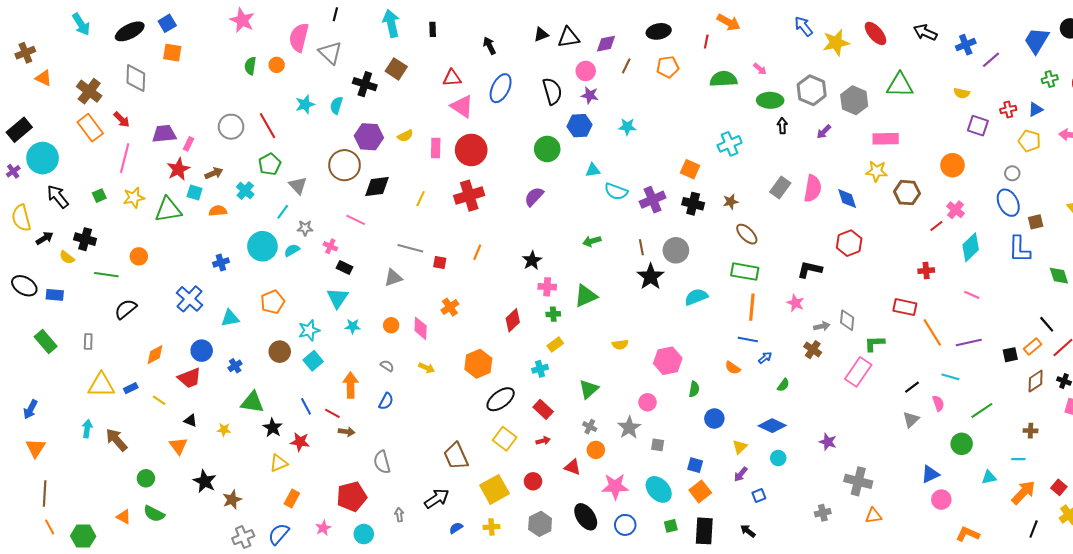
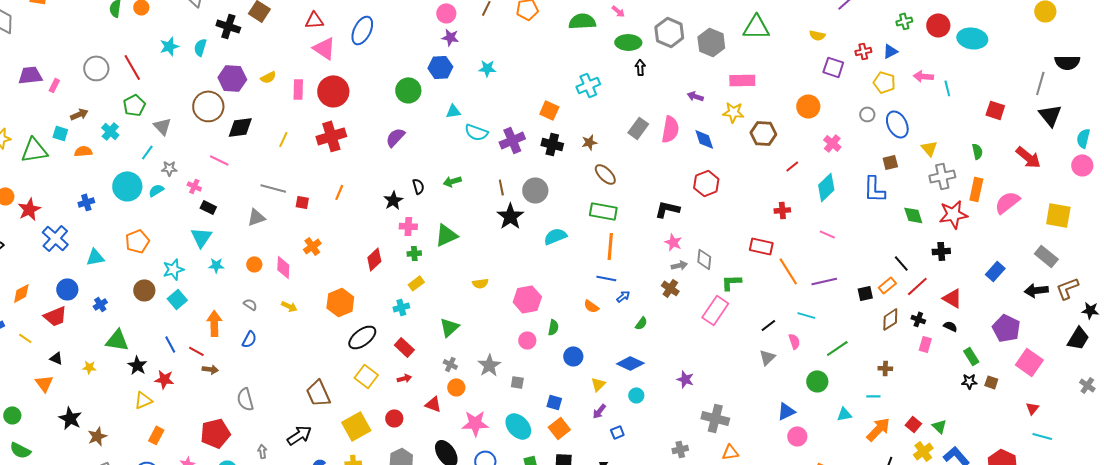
black semicircle: (552, 91) -> (418, 186), moved, size x0.6
purple arrow: (824, 132) -> (695, 96), moved, turned 63
red star: (178, 169) -> (29, 209), moved
blue ellipse: (1008, 203) -> (897, 124), moved
pink cross: (956, 210) -> (832, 143), moved
pink star: (795, 303) -> (673, 242), moved
pink circle: (647, 402) -> (527, 340), moved

